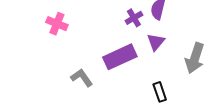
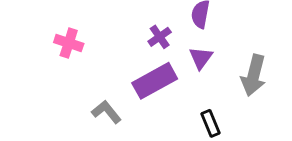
purple cross: (134, 18) -> (160, 37), moved

